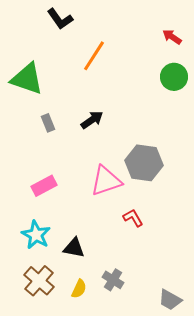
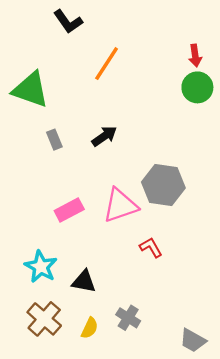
red arrow: (172, 37) -> (195, 56), moved, turned -132
pink rectangle: (44, 186) -> (69, 210), moved

